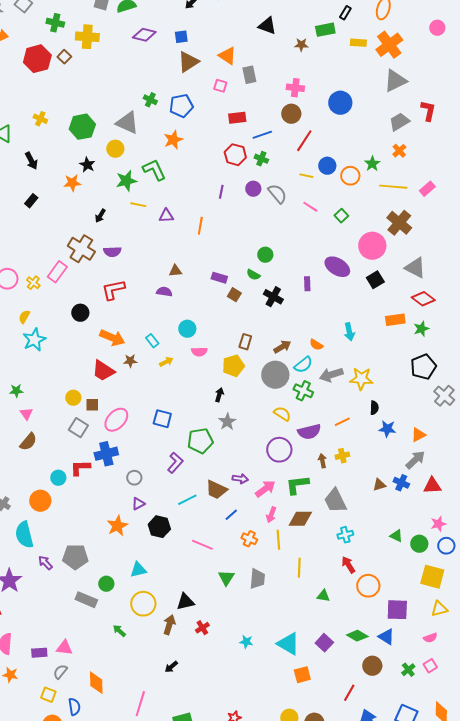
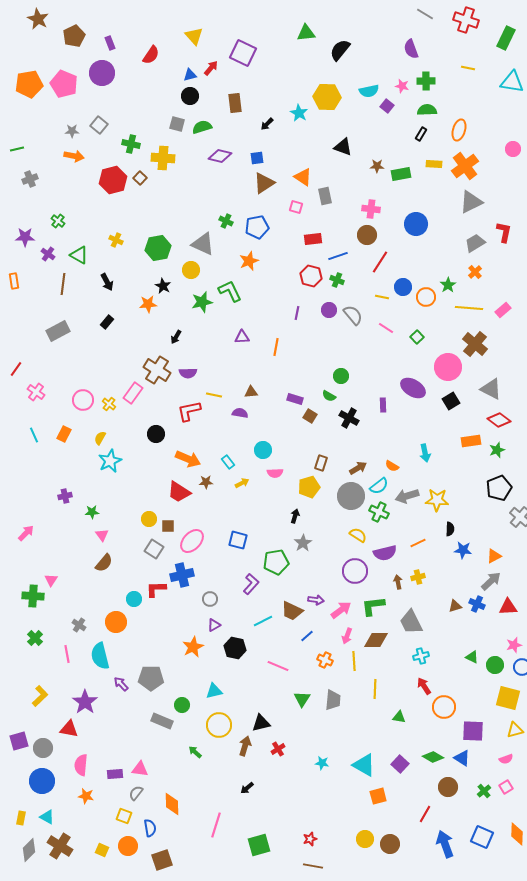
green rectangle: (325, 30) -> (401, 174), moved
yellow line: (138, 205) -> (214, 395), moved

